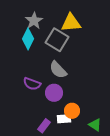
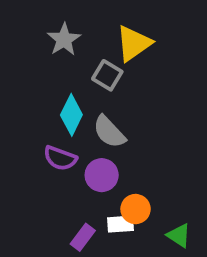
yellow triangle: (71, 23) -> (134, 43), turned -30
cyan diamond: (28, 39) -> (71, 115), moved
gray square: (57, 40) -> (107, 75), size x0.7

